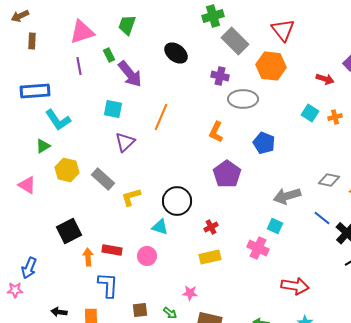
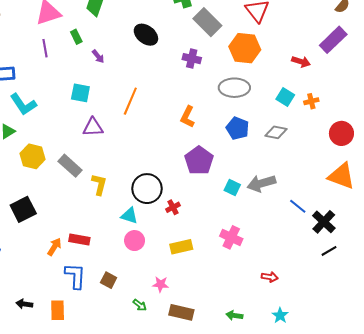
purple arrow: (130, 74) -> (98, 56), size x0.5
gray ellipse: (243, 99) -> (234, 88), moved
purple triangle: (125, 142) -> (93, 127), turned 40
gray diamond: (329, 180) -> (276, 132), moved
yellow L-shape: (131, 197) -> (99, 184), turned 120
cyan square: (275, 226) -> (232, 188), moved
red cross: (211, 227) -> (173, 207), moved
black square: (69, 231) -> (23, 209), moved
pink circle: (147, 256) -> (135, 241), moved
orange arrow: (88, 257) -> (54, 247), turned 36
red arrow: (295, 286) -> (270, 277), size x0.6
brown square: (140, 310) -> (109, 280), moved, turned 35

